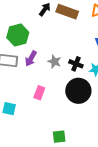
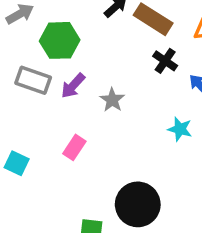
black cross: (76, 64) -> (165, 61), moved
black circle: (78, 91) -> (138, 204), moved

